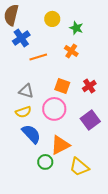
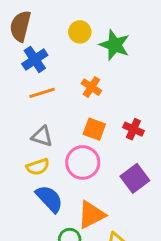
green star: (76, 28) -> (115, 45), size x1.5
orange cross: (71, 51) -> (91, 87), moved
orange line: (38, 57) -> (42, 93), moved
red cross: (89, 86) -> (133, 129), turned -32

